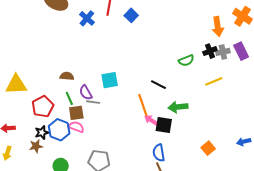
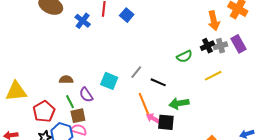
cyan square: (110, 80) -> (109, 81), turned 36
gray line: (93, 102) -> (136, 72), moved, turned -56

